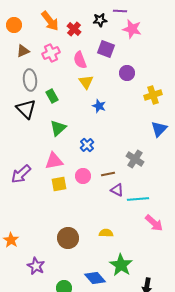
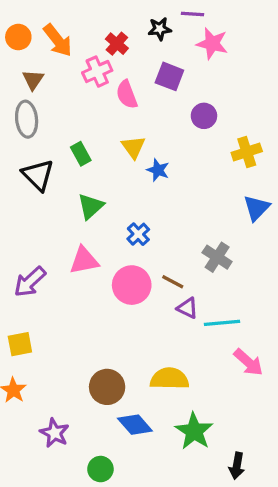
orange arrow: (50, 21) -> (58, 40), moved
brown triangle: (23, 51) -> (33, 80), turned -32
pink cross: (51, 53) -> (97, 72), moved
gray ellipse: (30, 80) -> (27, 119), moved
yellow triangle: (86, 82) -> (133, 147), moved
brown line: (108, 174) -> (173, 282), turned 40
pink circle: (83, 176) -> (132, 285), size x1.5
yellow square: (59, 184) -> (20, 344), moved
yellow semicircle: (106, 233) -> (169, 379), size x1.6
blue diamond: (95, 278) -> (135, 425), moved

